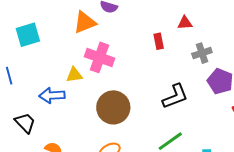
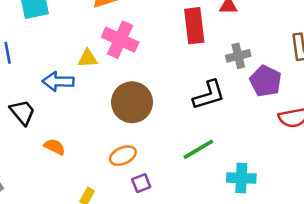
red rectangle: (159, 41) -> (194, 26), size x1.8
gray cross: (202, 53) -> (238, 56), moved

